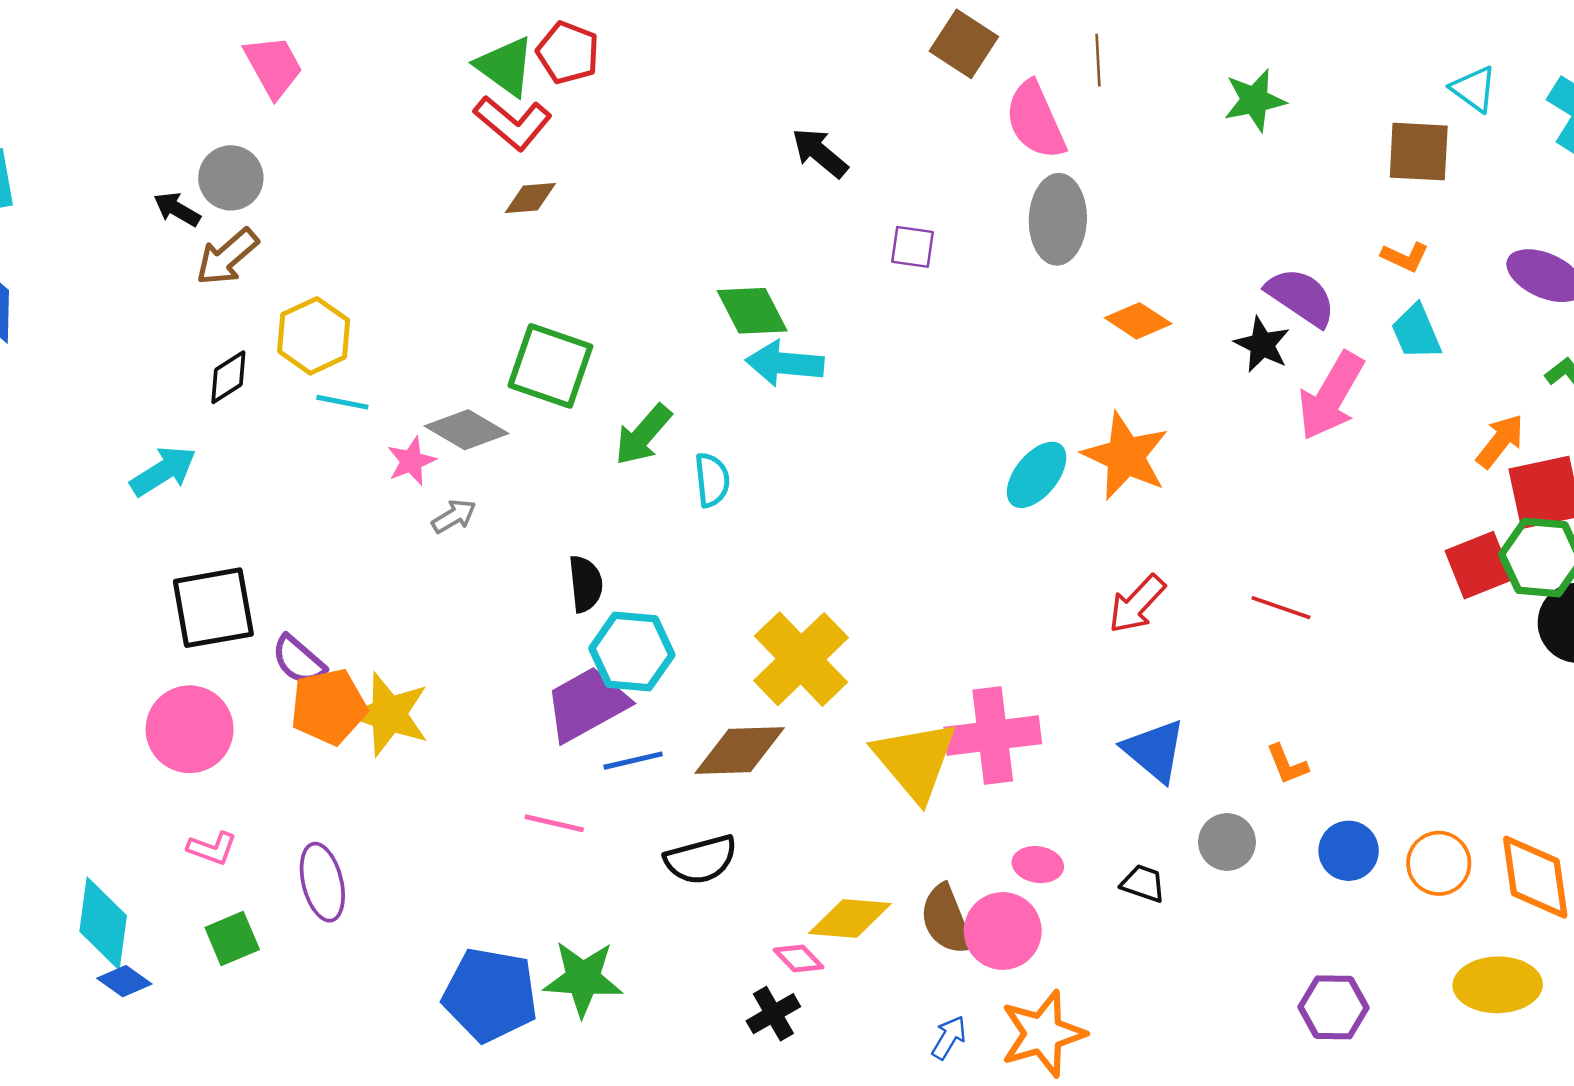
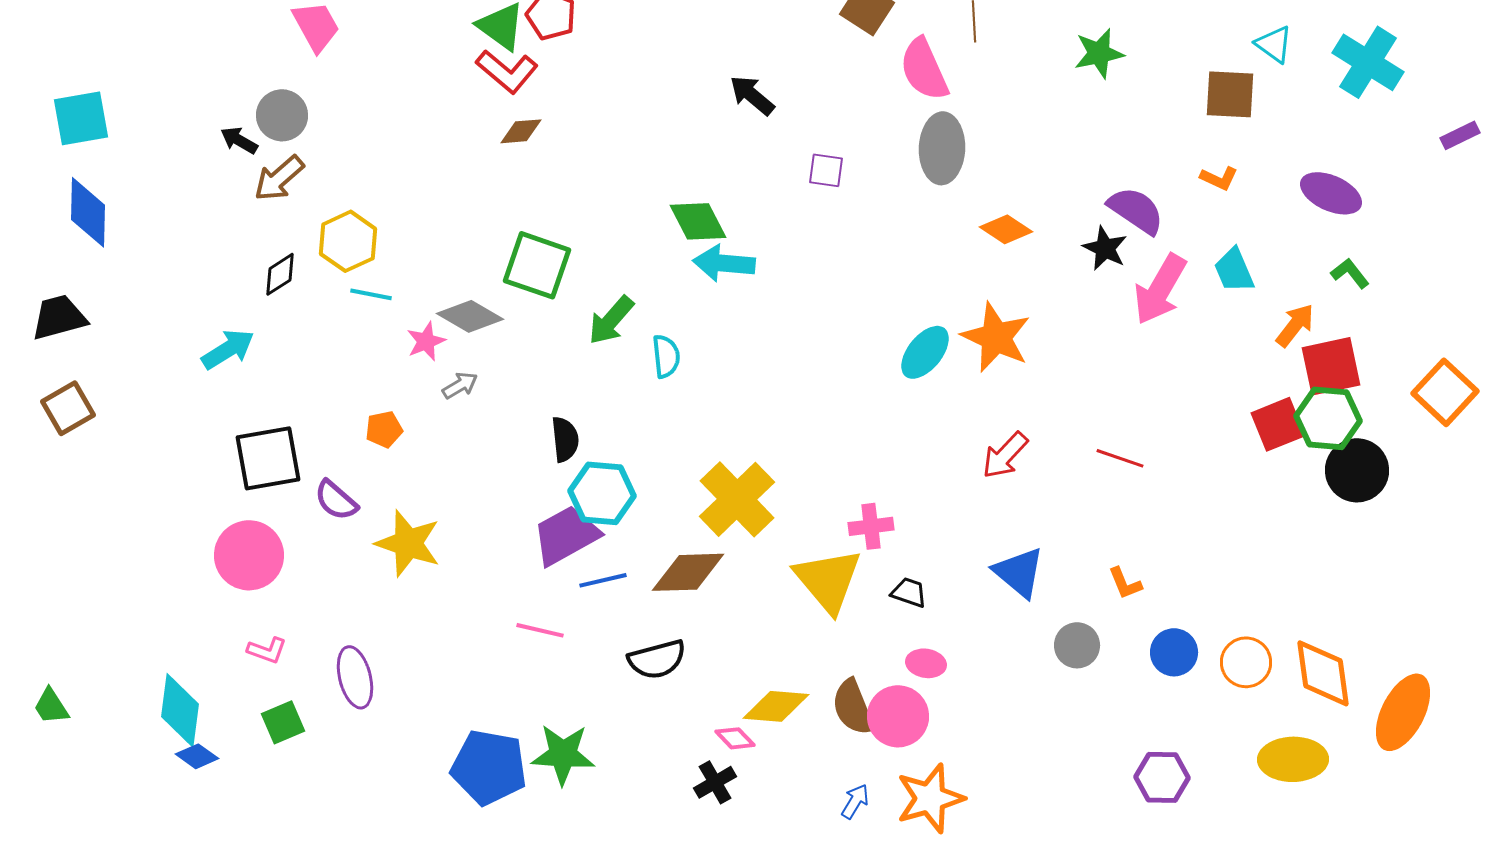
cyan trapezoid: (1416, 332) -> (1234, 270), moved
orange pentagon: (329, 707) -> (384, 429), moved, size x0.6
pink cross: (993, 736) -> (871, 526), moved, size x0.6
black trapezoid: (1143, 883) -> (909, 592), moved

